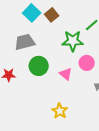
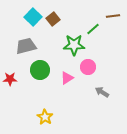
pink triangle: (66, 74) -> (67, 78), turned 48
yellow star: (60, 111) -> (45, 117), moved

